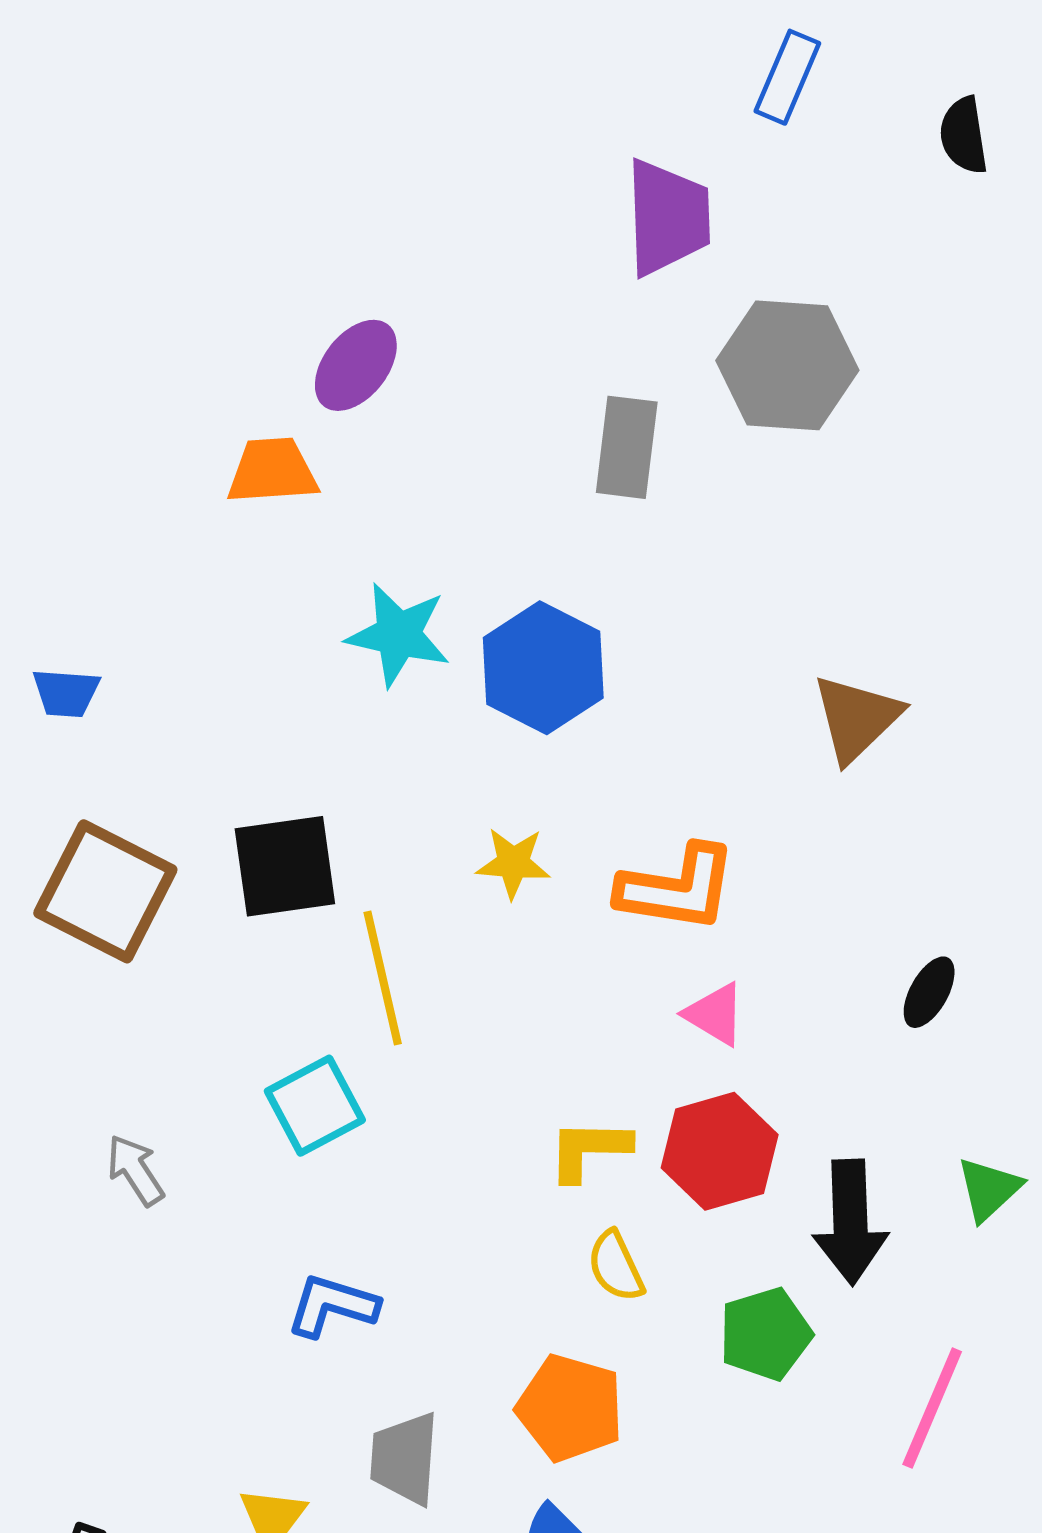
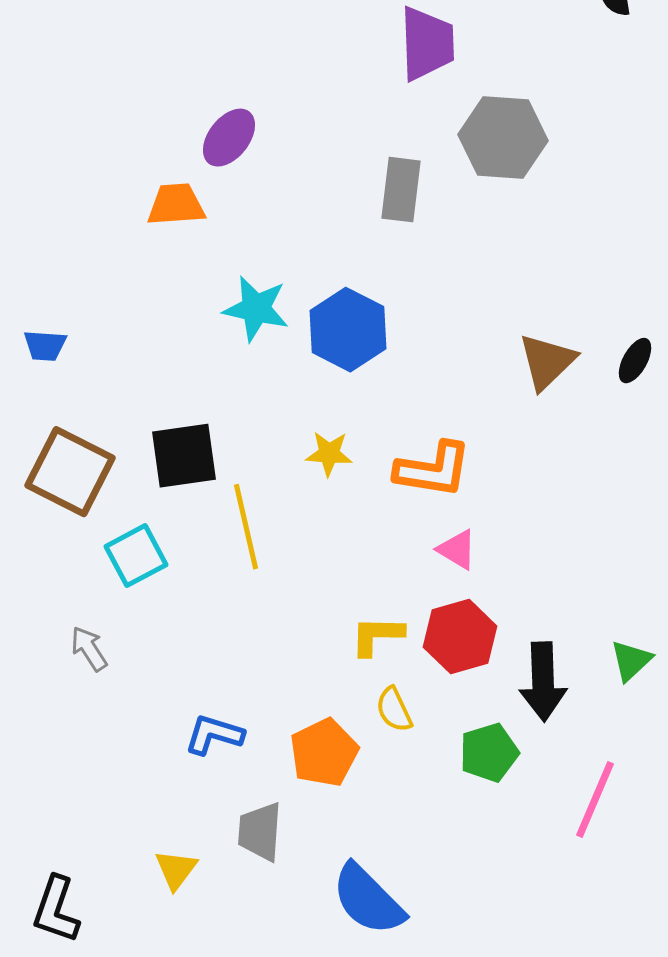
black ellipse: (929, 992) -> (635, 361), moved
cyan square: (315, 1106) -> (136, 556), moved
orange pentagon: (570, 1408) -> (324, 753), moved, turned 30

